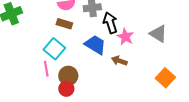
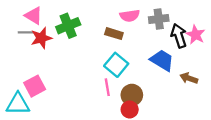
brown rectangle: (64, 24) -> (114, 34), moved
pink star: (125, 37) -> (196, 35), moved

